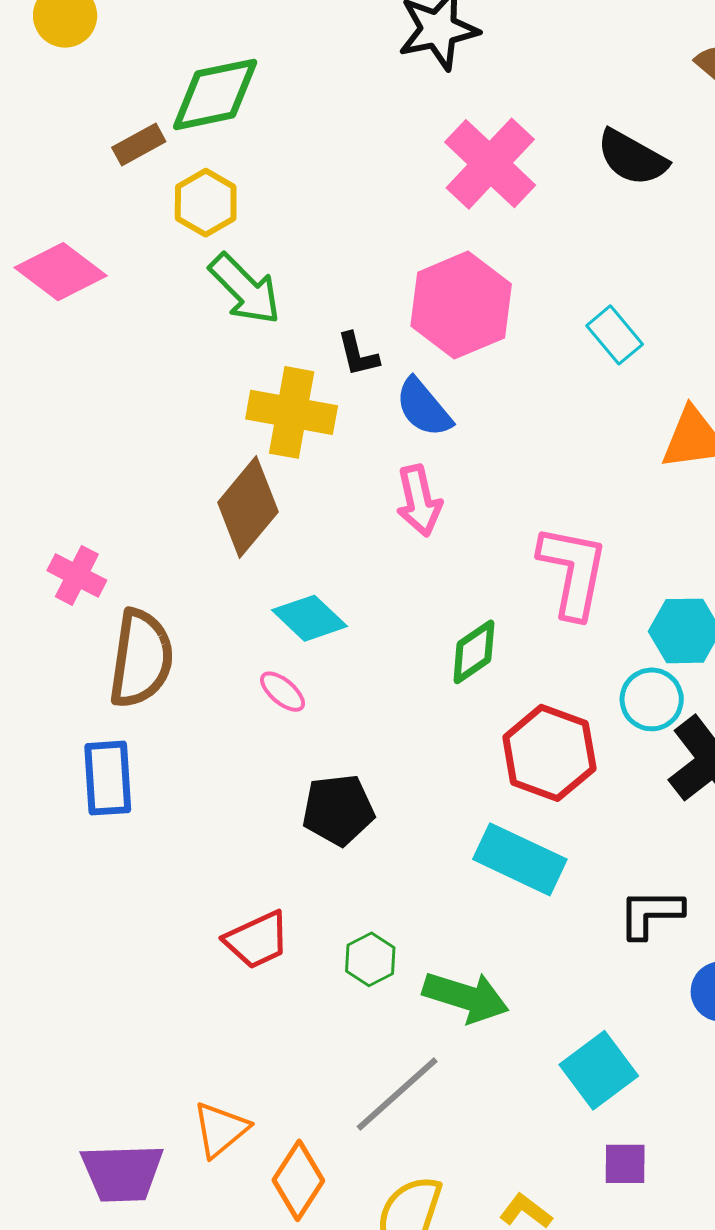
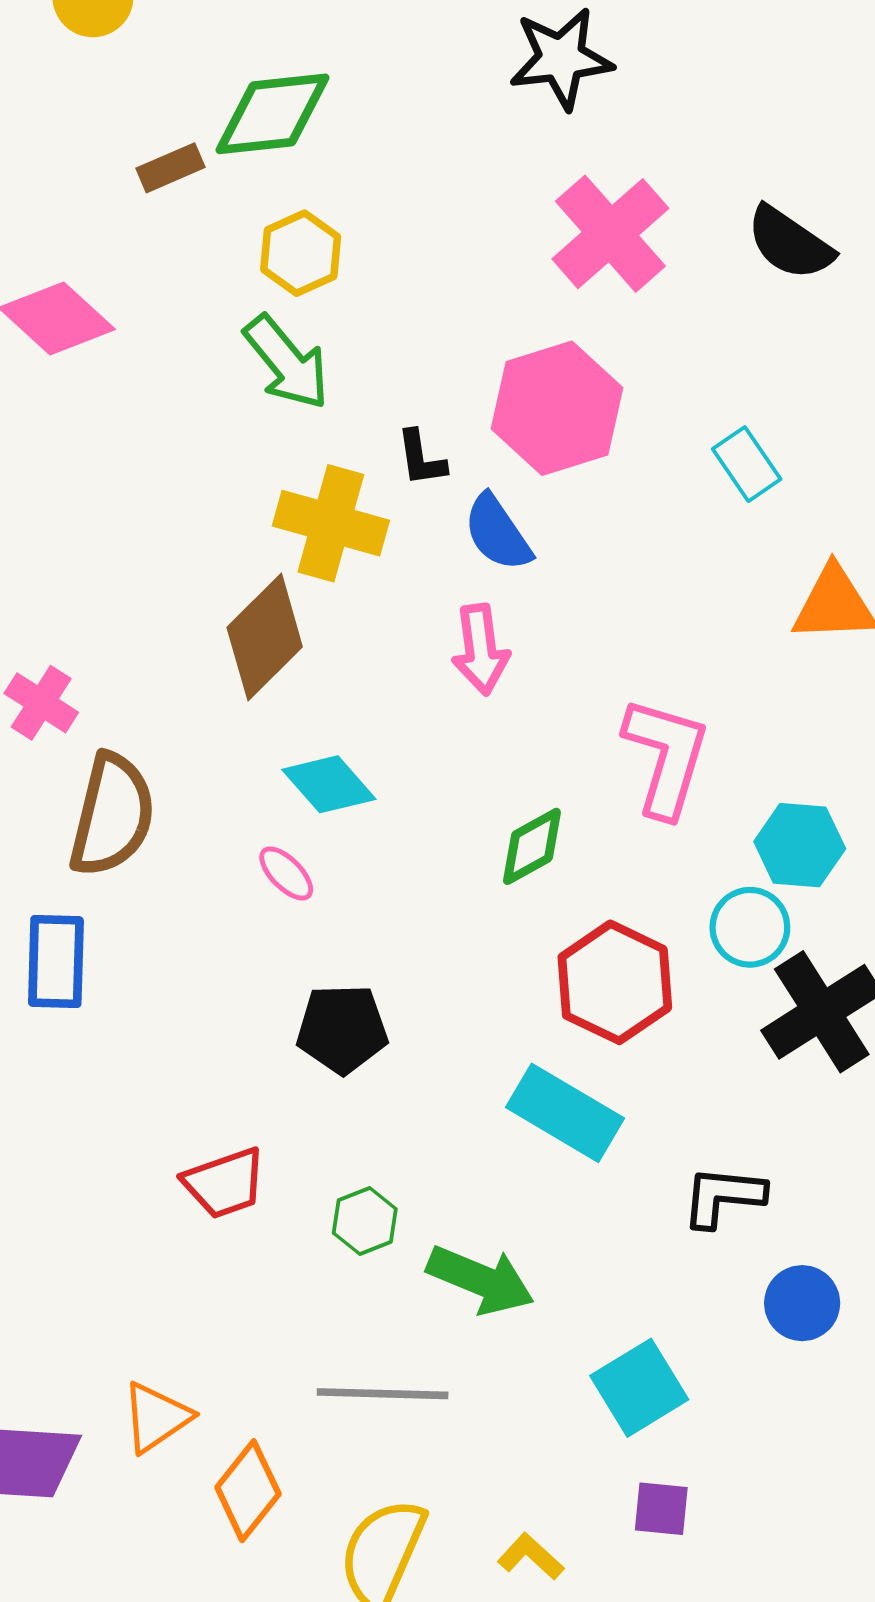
yellow hexagon: (206, 203) -> (301, 253), moved
gray line: (397, 1094) -> (383, 1394), turned 38

